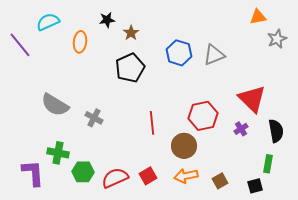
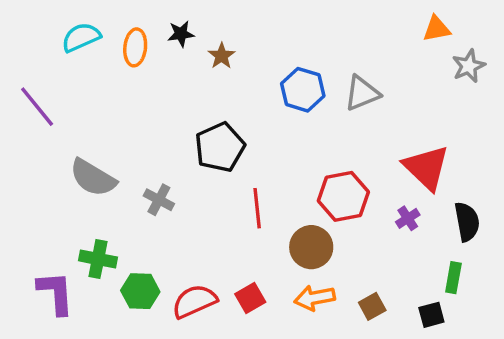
orange ellipse: (80, 42) -> (135, 47), moved
purple line: (20, 45) -> (37, 107), moved
black pentagon: (130, 68) -> (220, 147), moved

